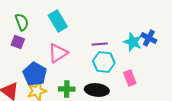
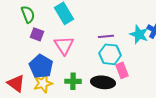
purple square: (18, 42) -> (37, 34), moved
pink triangle: (58, 53) -> (64, 45), turned -30
pink rectangle: (130, 78) -> (122, 70), moved

